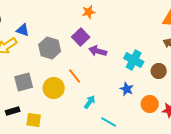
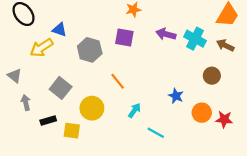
purple square: (81, 37) -> (124, 38), turned -36
purple arrow: (98, 51) -> (166, 34), moved
cyan cross: (134, 60) -> (195, 39), moved
gray square: (24, 82) -> (61, 88), turned -36
yellow circle: (54, 88) -> (92, 108), moved

